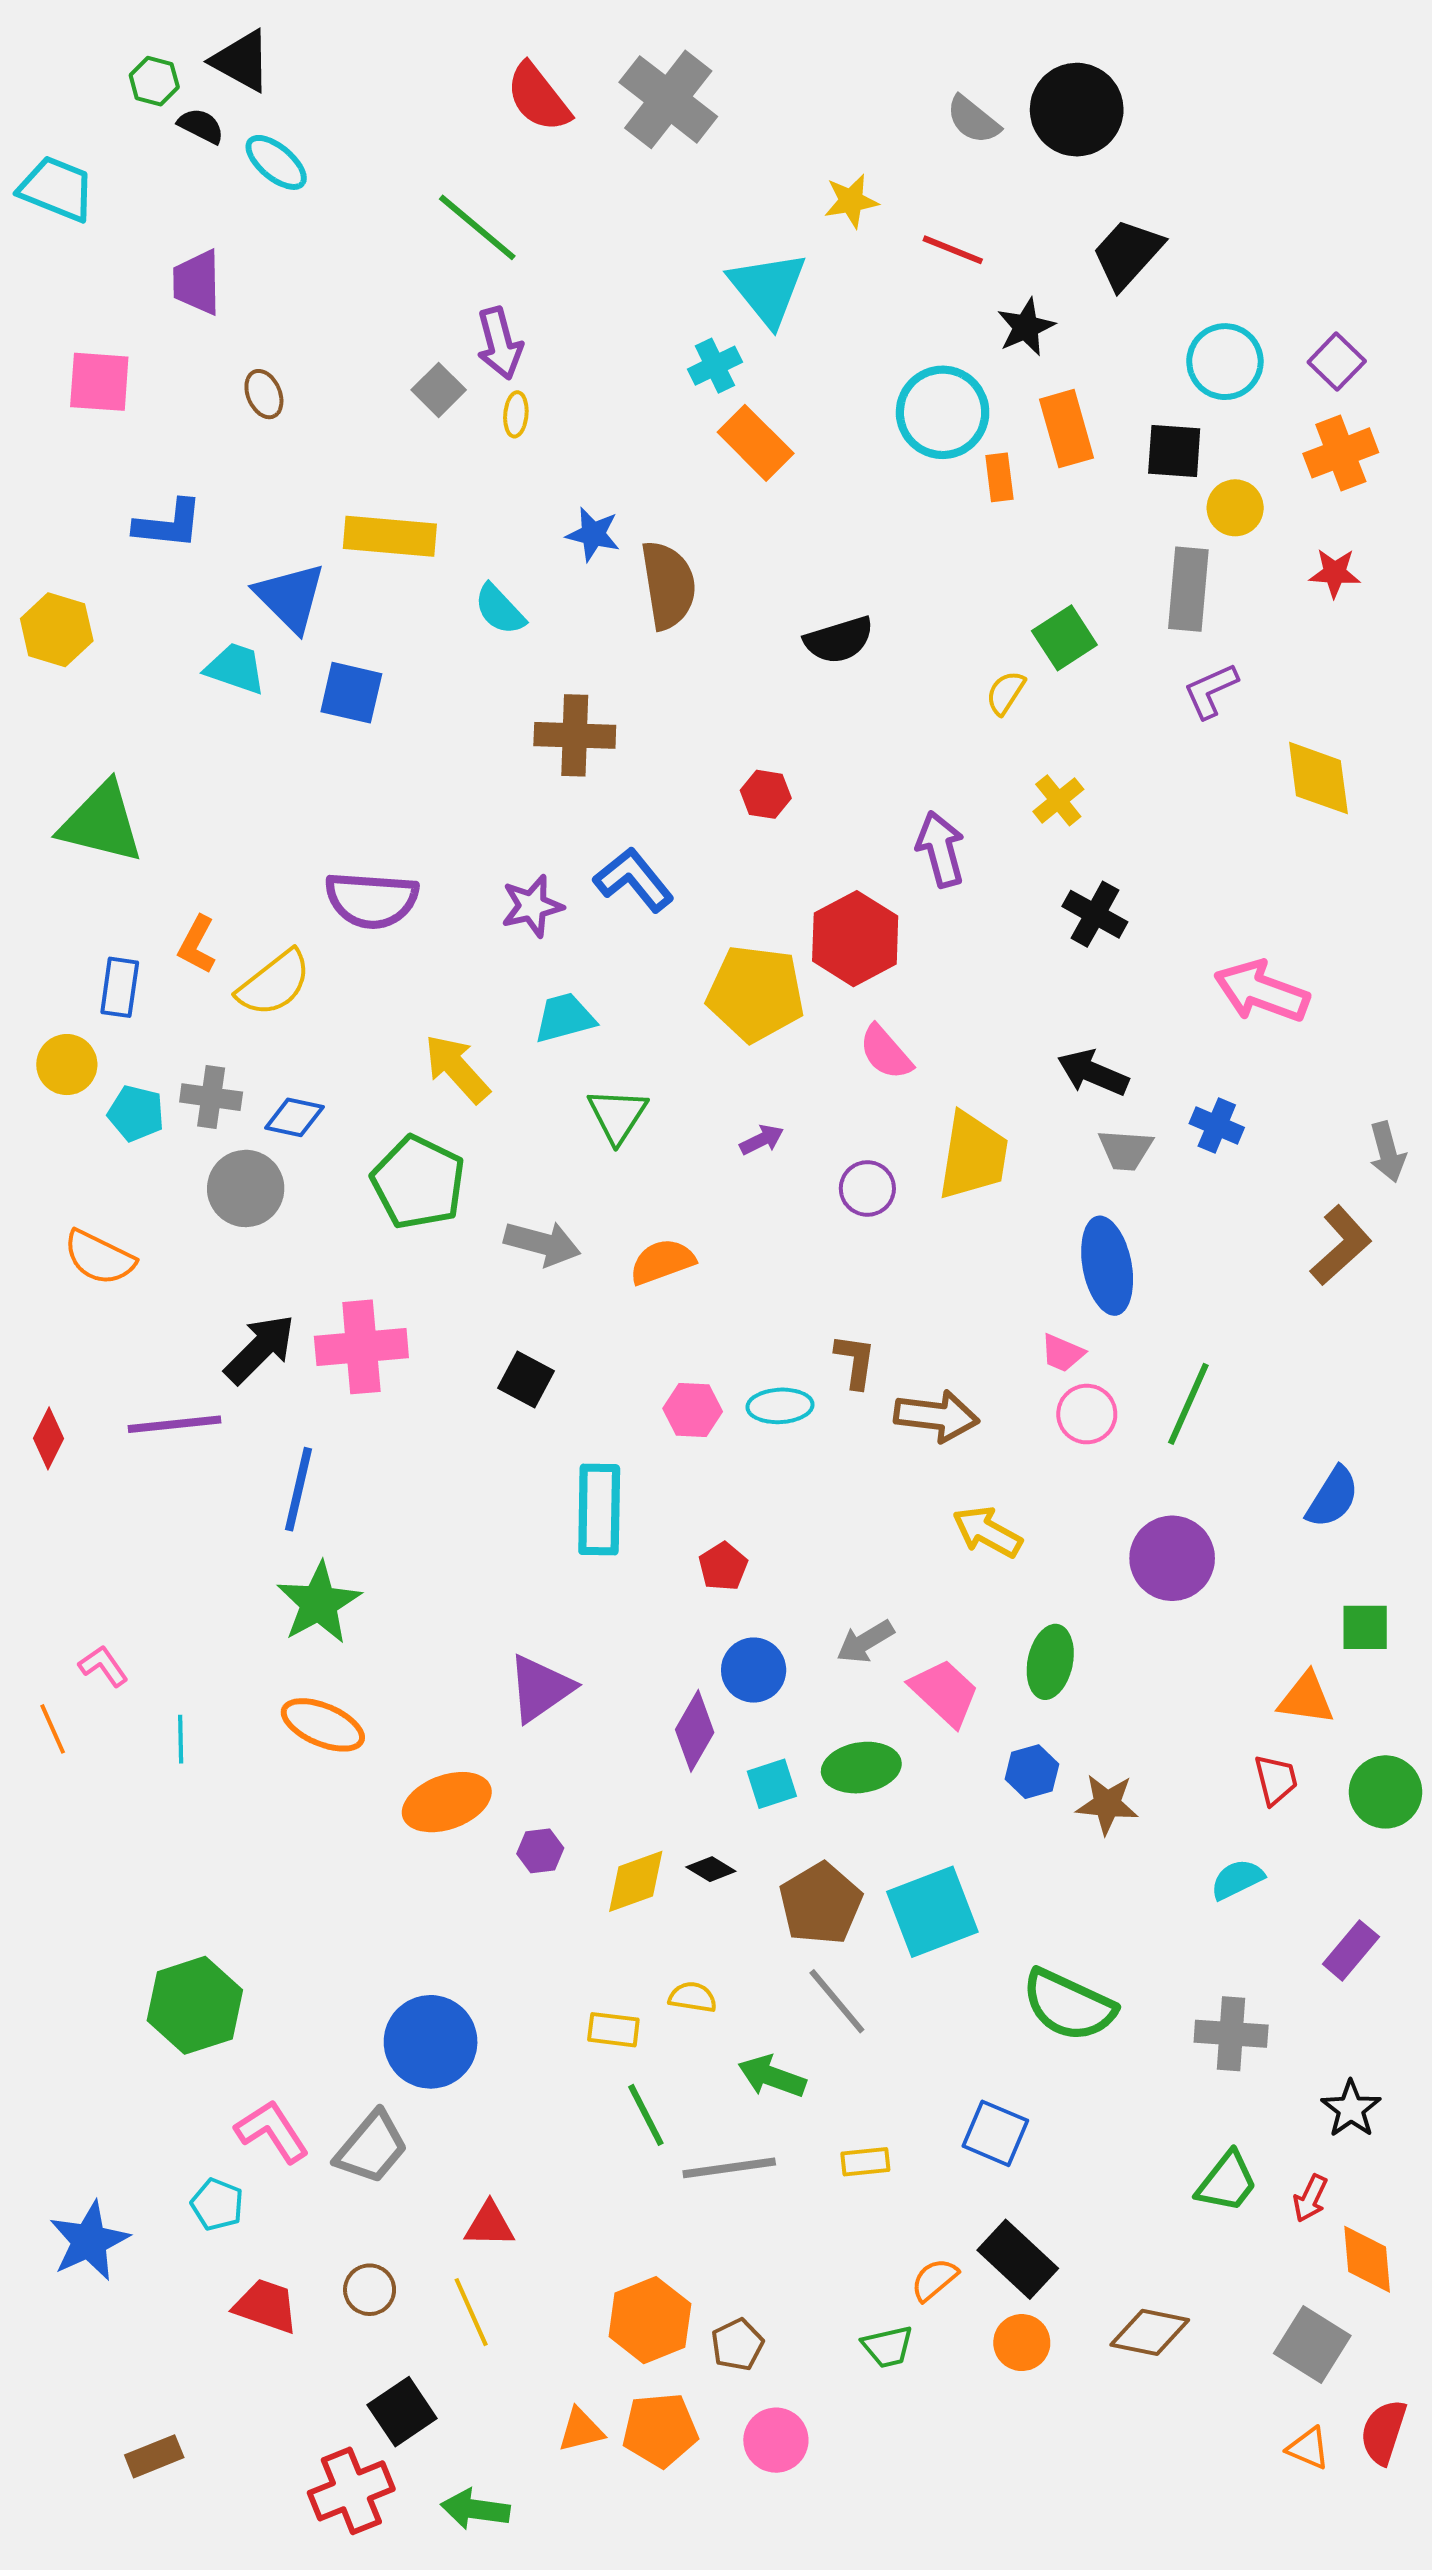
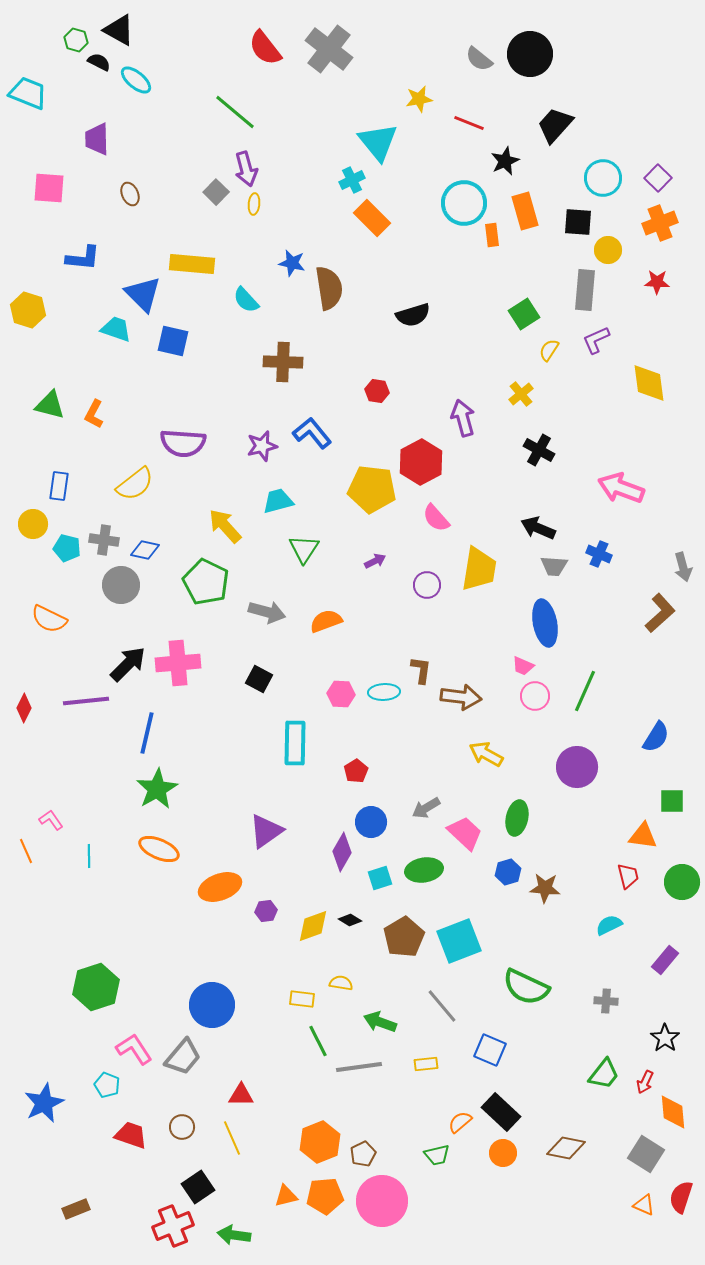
yellow semicircle: (1006, 693) -> (549, 350), moved
green triangle: (101, 823) -> (50, 405), size x0.7
orange L-shape: (197, 945) -> (94, 414), moved
gray line: (837, 2001) -> (442, 1006), moved
gray cross: (1231, 2034) -> (606, 1001), size x0.7
pink circle: (776, 2440) -> (382, 1201), size x1.6

